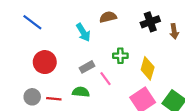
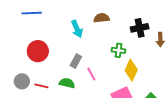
blue line: (32, 22) -> (32, 13), turned -48
green cross: (120, 56) -> (119, 50), moved
gray rectangle: (87, 67) -> (76, 61), turned -40

